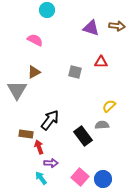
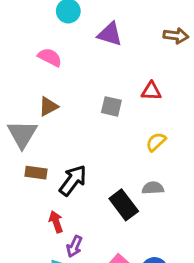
purple triangle: (91, 28) -> (110, 34), moved
yellow semicircle: (109, 106) -> (156, 142), moved
brown rectangle: (26, 134) -> (36, 173), moved
purple arrow: (51, 163) -> (74, 246), turned 112

